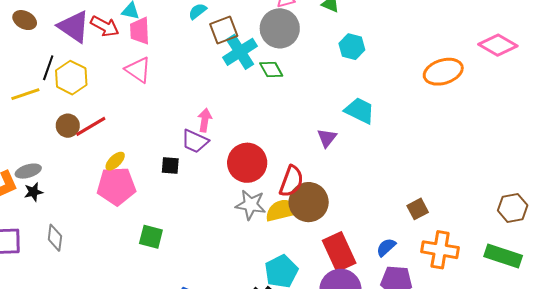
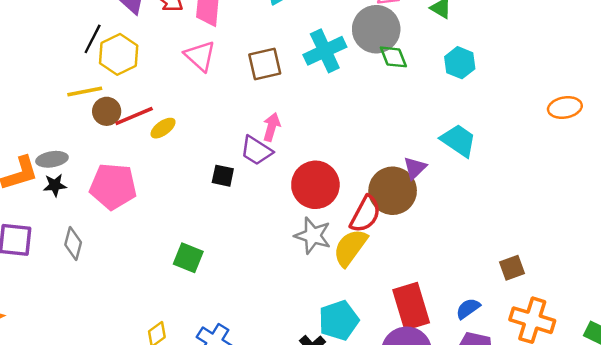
brown square: (224, 30) -> (265, 64), moved
green diamond: (271, 69) -> (393, 57), moved
orange ellipse: (443, 72) -> (565, 108), size x0.7
yellow line: (25, 94) -> (85, 92), moved
yellow ellipse: (115, 161) -> (163, 128), moved
pink pentagon: (116, 186) -> (113, 186), moved
brown circle: (309, 202) -> (393, 191), moved
yellow semicircle: (283, 210) -> (350, 248), turned -48

